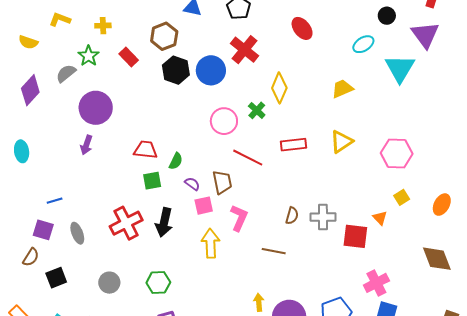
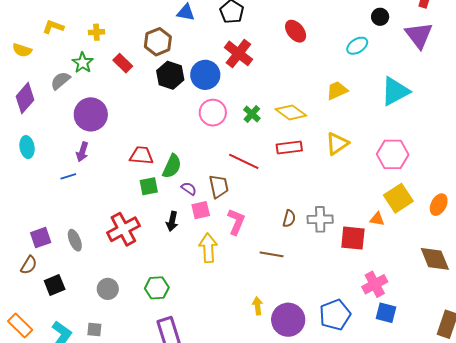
cyan triangle: (400, 68) -> (395, 91), moved, turned 32
yellow diamond: (279, 88) -> (291, 112), moved, turned -76
pink circle: (224, 121) -> (213, 113), moved
cyan ellipse: (22, 151) -> (27, 147), moved
green semicircle: (176, 161) -> (172, 166), size x1.4
yellow square: (402, 197) -> (398, 198), size x1.8
blue line: (55, 201) -> (68, 176), moved
orange triangle: (380, 218) -> (377, 219), turned -35
black arrow: (164, 222) -> (172, 221), moved, size x0.7
purple square: (43, 230) -> (41, 238), turned -35

